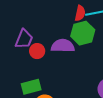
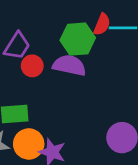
green hexagon: (83, 33) -> (78, 39), moved

